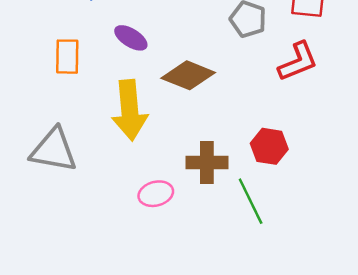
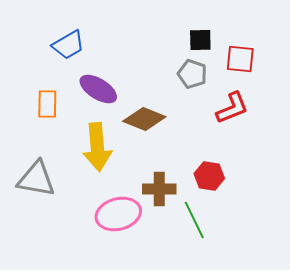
purple ellipse: (131, 38) -> (98, 89), size x1.4
pink ellipse: (156, 194) -> (118, 214), size x1.6

